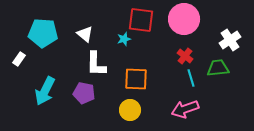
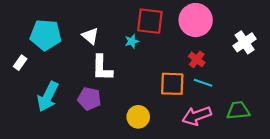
green trapezoid: (218, 68) -> (238, 110), moved
cyan line: (191, 78) -> (203, 83), turned -54
orange square: (136, 79) -> (172, 84), moved

